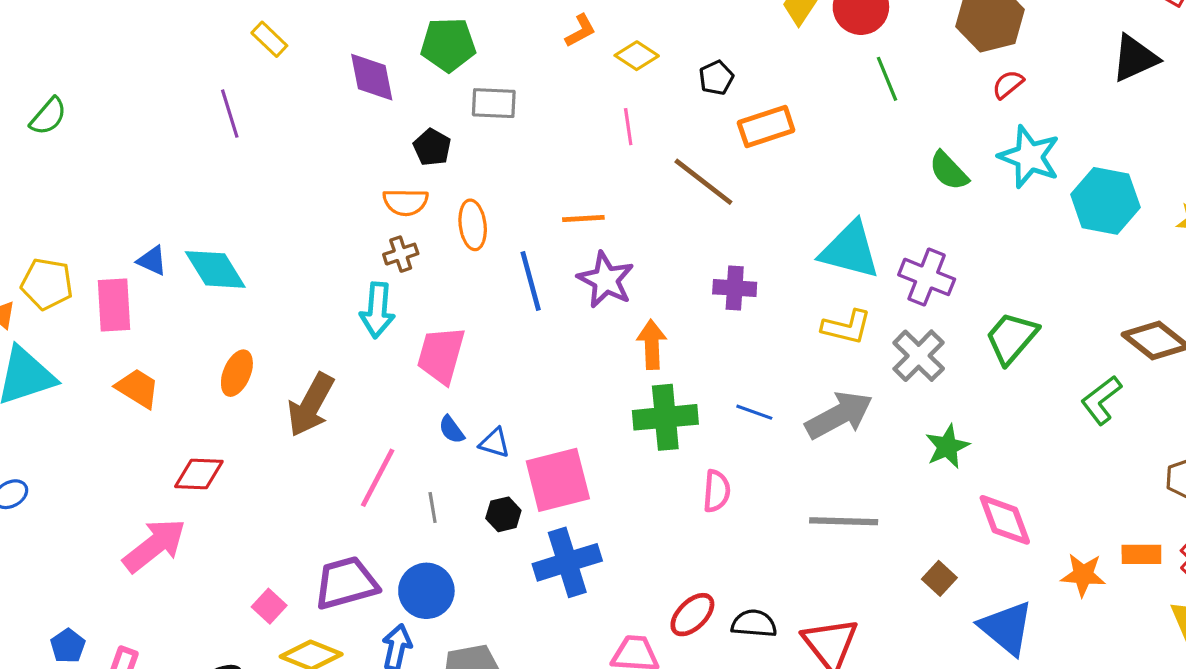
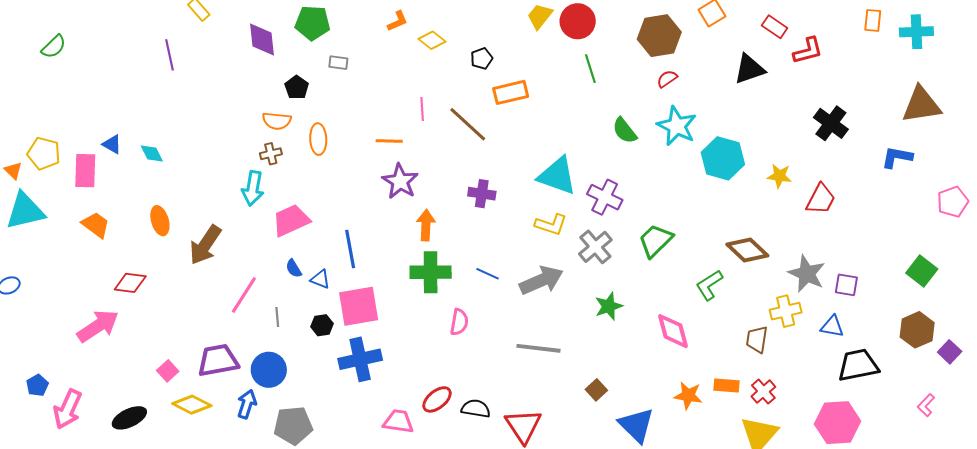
gray rectangle: (494, 103) -> (338, 63), size x0.7
pink line: (628, 127) -> (422, 109), moved
cyan diamond: (215, 269) -> (152, 153), size x0.6
blue line: (531, 281) -> (350, 249), moved
pink trapezoid: (441, 355) -> (291, 220), turned 45
orange ellipse: (237, 373) -> (160, 221), turned -44
pink diamond: (1005, 520) -> (673, 331), moved

